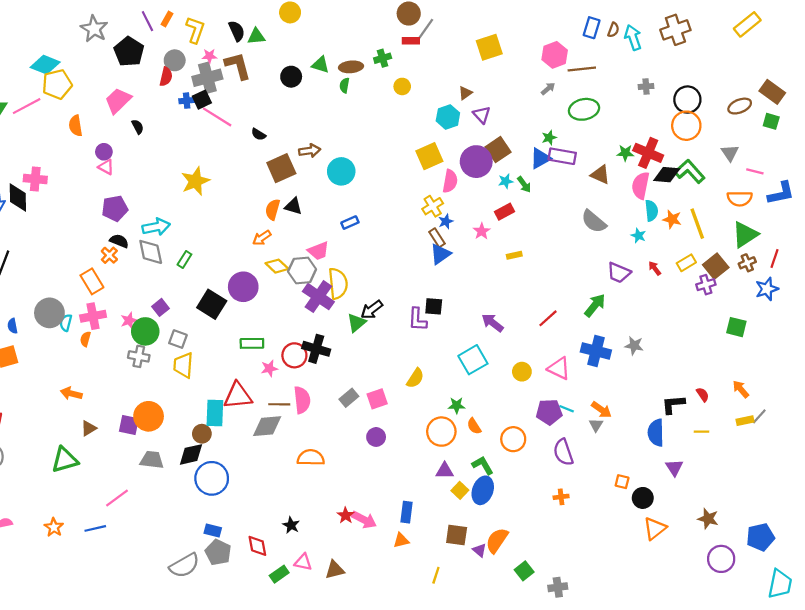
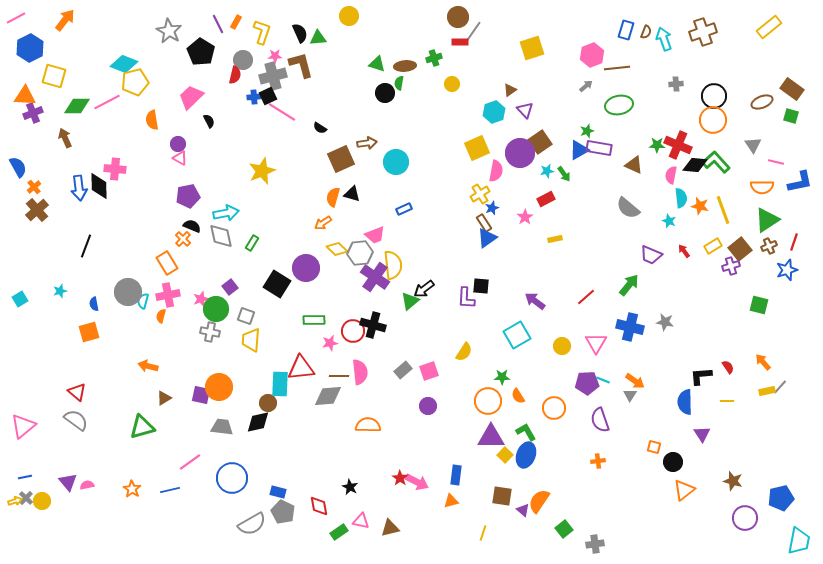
black circle: (291, 77) -> (385, 93), moved
pink semicircle: (641, 186) -> (671, 175), size x0.7
pink triangle: (559, 368) -> (596, 343), turned 35
purple triangle: (445, 471) -> (491, 437), size x1.6
blue circle: (212, 478) -> (232, 478), moved

